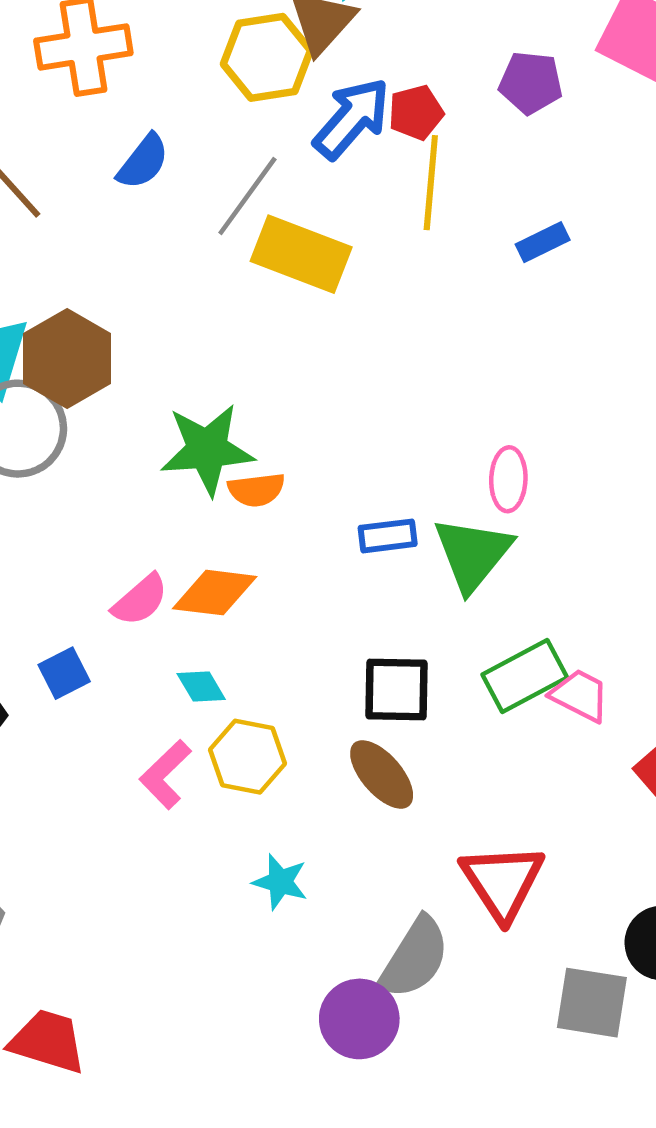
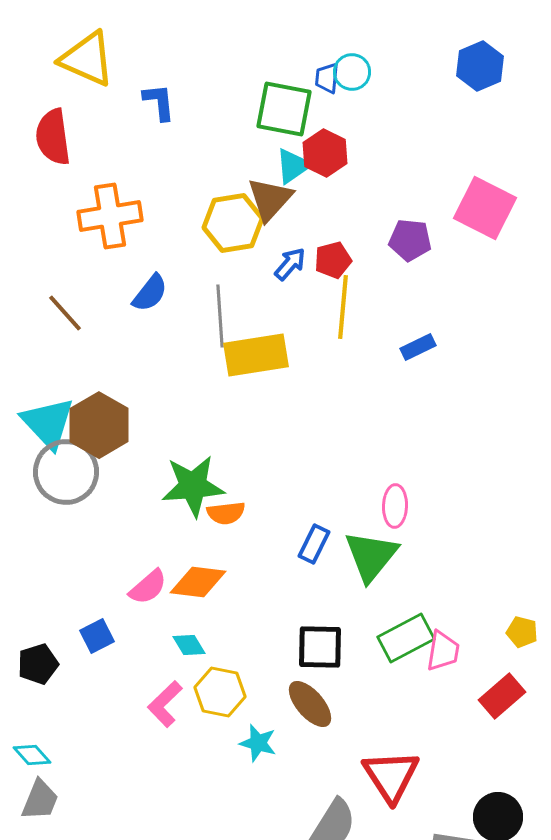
blue arrow: (352, 118) -> (290, 264), size x0.6
gray line: (247, 196) -> (220, 316), turned -40
yellow rectangle: (301, 254) -> (256, 355), turned -30
blue rectangle: (388, 536) -> (314, 544), turned -57
pink trapezoid: (580, 695) -> (443, 651), turned 72
cyan star: (280, 882) -> (258, 743), moved

